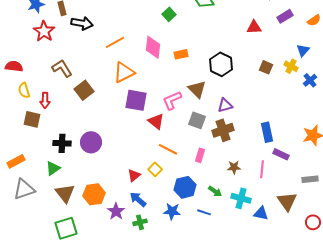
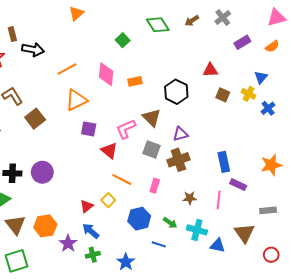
red triangle: (254, 27) -> (210, 70), moved
purple square: (136, 100) -> (89, 129), size x0.7
blue star: (172, 211) -> (126, 262), moved, turned 30

